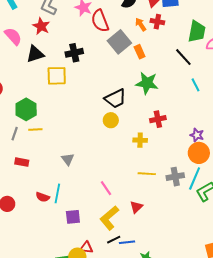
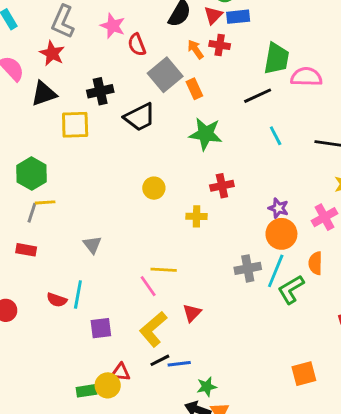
red semicircle: (100, 21) -> (137, 45), size x0.7
black line: (183, 57) -> (258, 96), turned -72
black trapezoid: (115, 99) -> (140, 117), moved
gray line: (15, 134) -> (32, 213), moved
yellow line: (147, 174) -> (164, 270), moved

